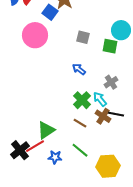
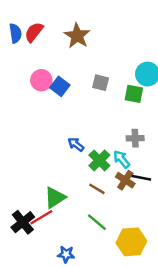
blue square: (50, 12) -> (60, 86), moved
pink circle: (35, 35) -> (41, 80), size x0.7
blue arrow: (79, 69) -> (76, 144), moved
gray cross: (111, 82) -> (135, 138), turned 32
blue star: (55, 157) -> (66, 254), moved

